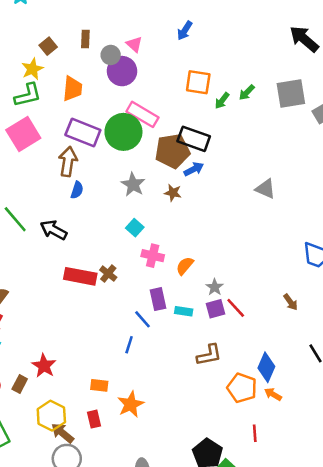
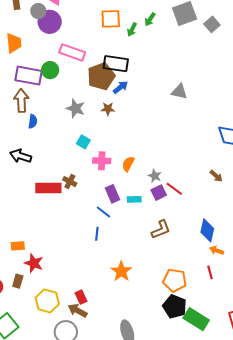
green circle: (123, 132) -> (50, 70), moved, size x0.6
orange rectangle: (99, 385) -> (18, 246), moved
orange pentagon: (242, 388) -> (175, 280), moved
orange star: (131, 404) -> (121, 271), moved
brown arrow: (63, 433) -> (77, 311), moved
red line: (255, 433) -> (210, 272), moved

